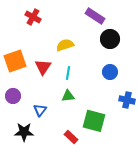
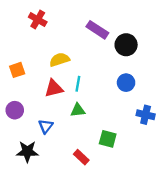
purple rectangle: (95, 16) -> (97, 30), moved
yellow semicircle: (65, 45) -> (59, 60), moved
orange square: (15, 61) -> (17, 70), size x0.6
red triangle: (43, 67) -> (54, 88), moved, turned 42
green square: (94, 121) -> (108, 139), size x0.7

